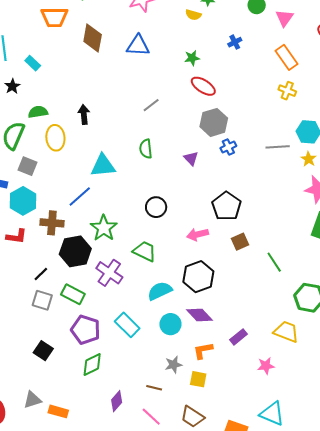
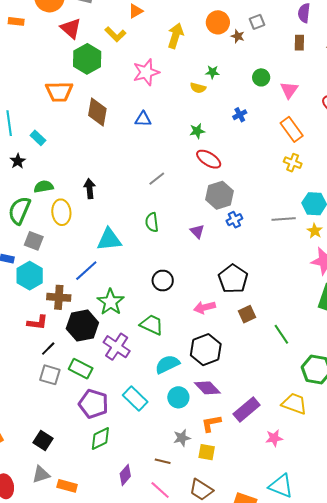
blue triangle: (138, 46) -> (143, 119), size x0.7
red L-shape: (16, 236) -> (37, 323), moved
purple rectangle: (239, 337) -> (247, 409), size x1.5
black square: (43, 351) -> (43, 440), moved

